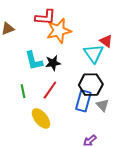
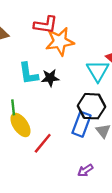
red line: (50, 90) -> (43, 143), moved
yellow ellipse: (41, 118) -> (20, 125), moved

